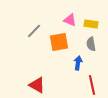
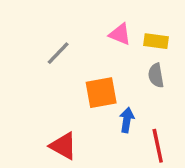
orange square: (59, 42) -> (101, 93), moved
blue arrow: (78, 63) -> (127, 120), moved

